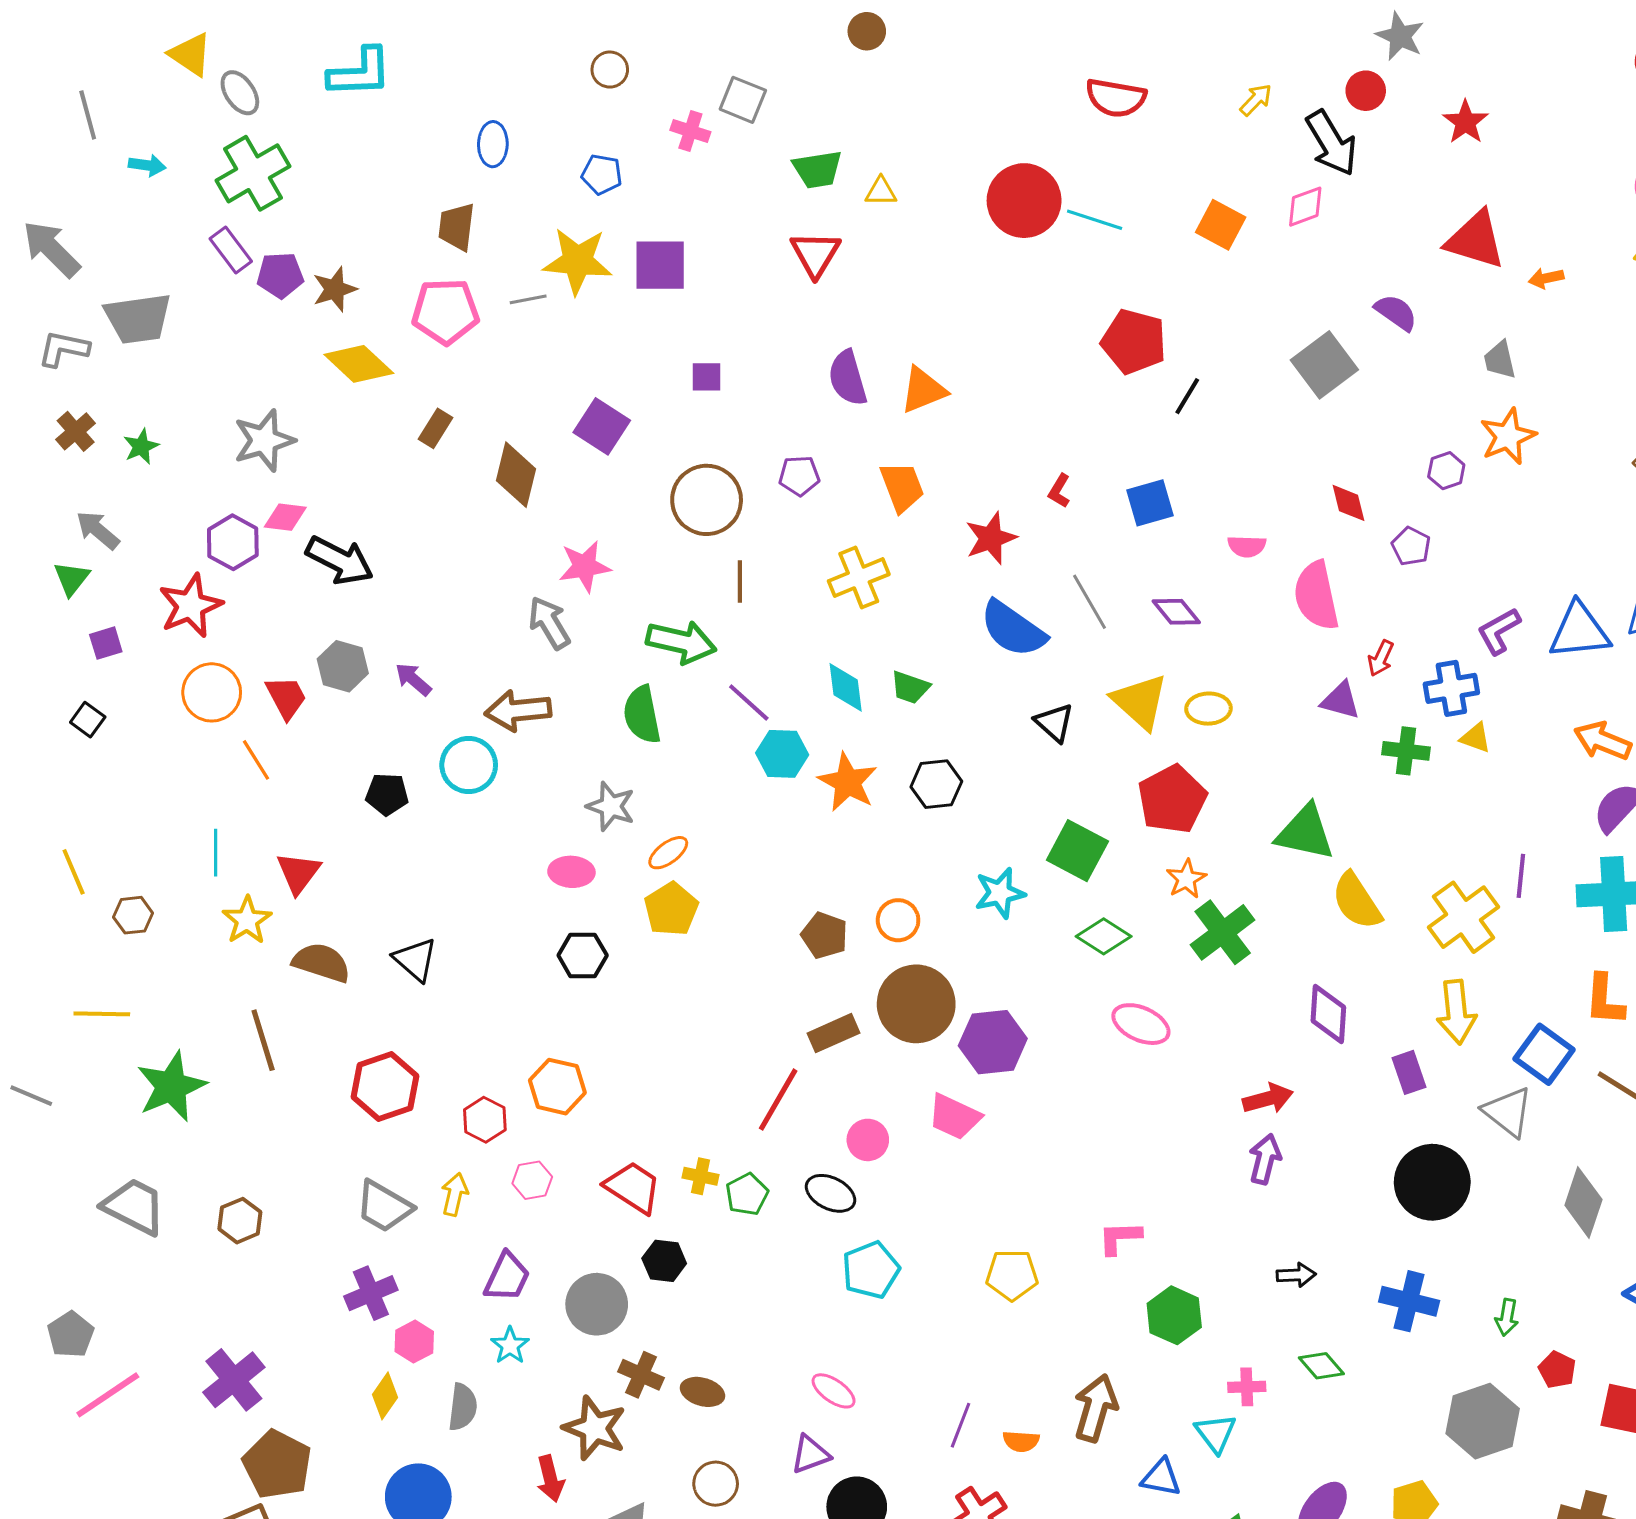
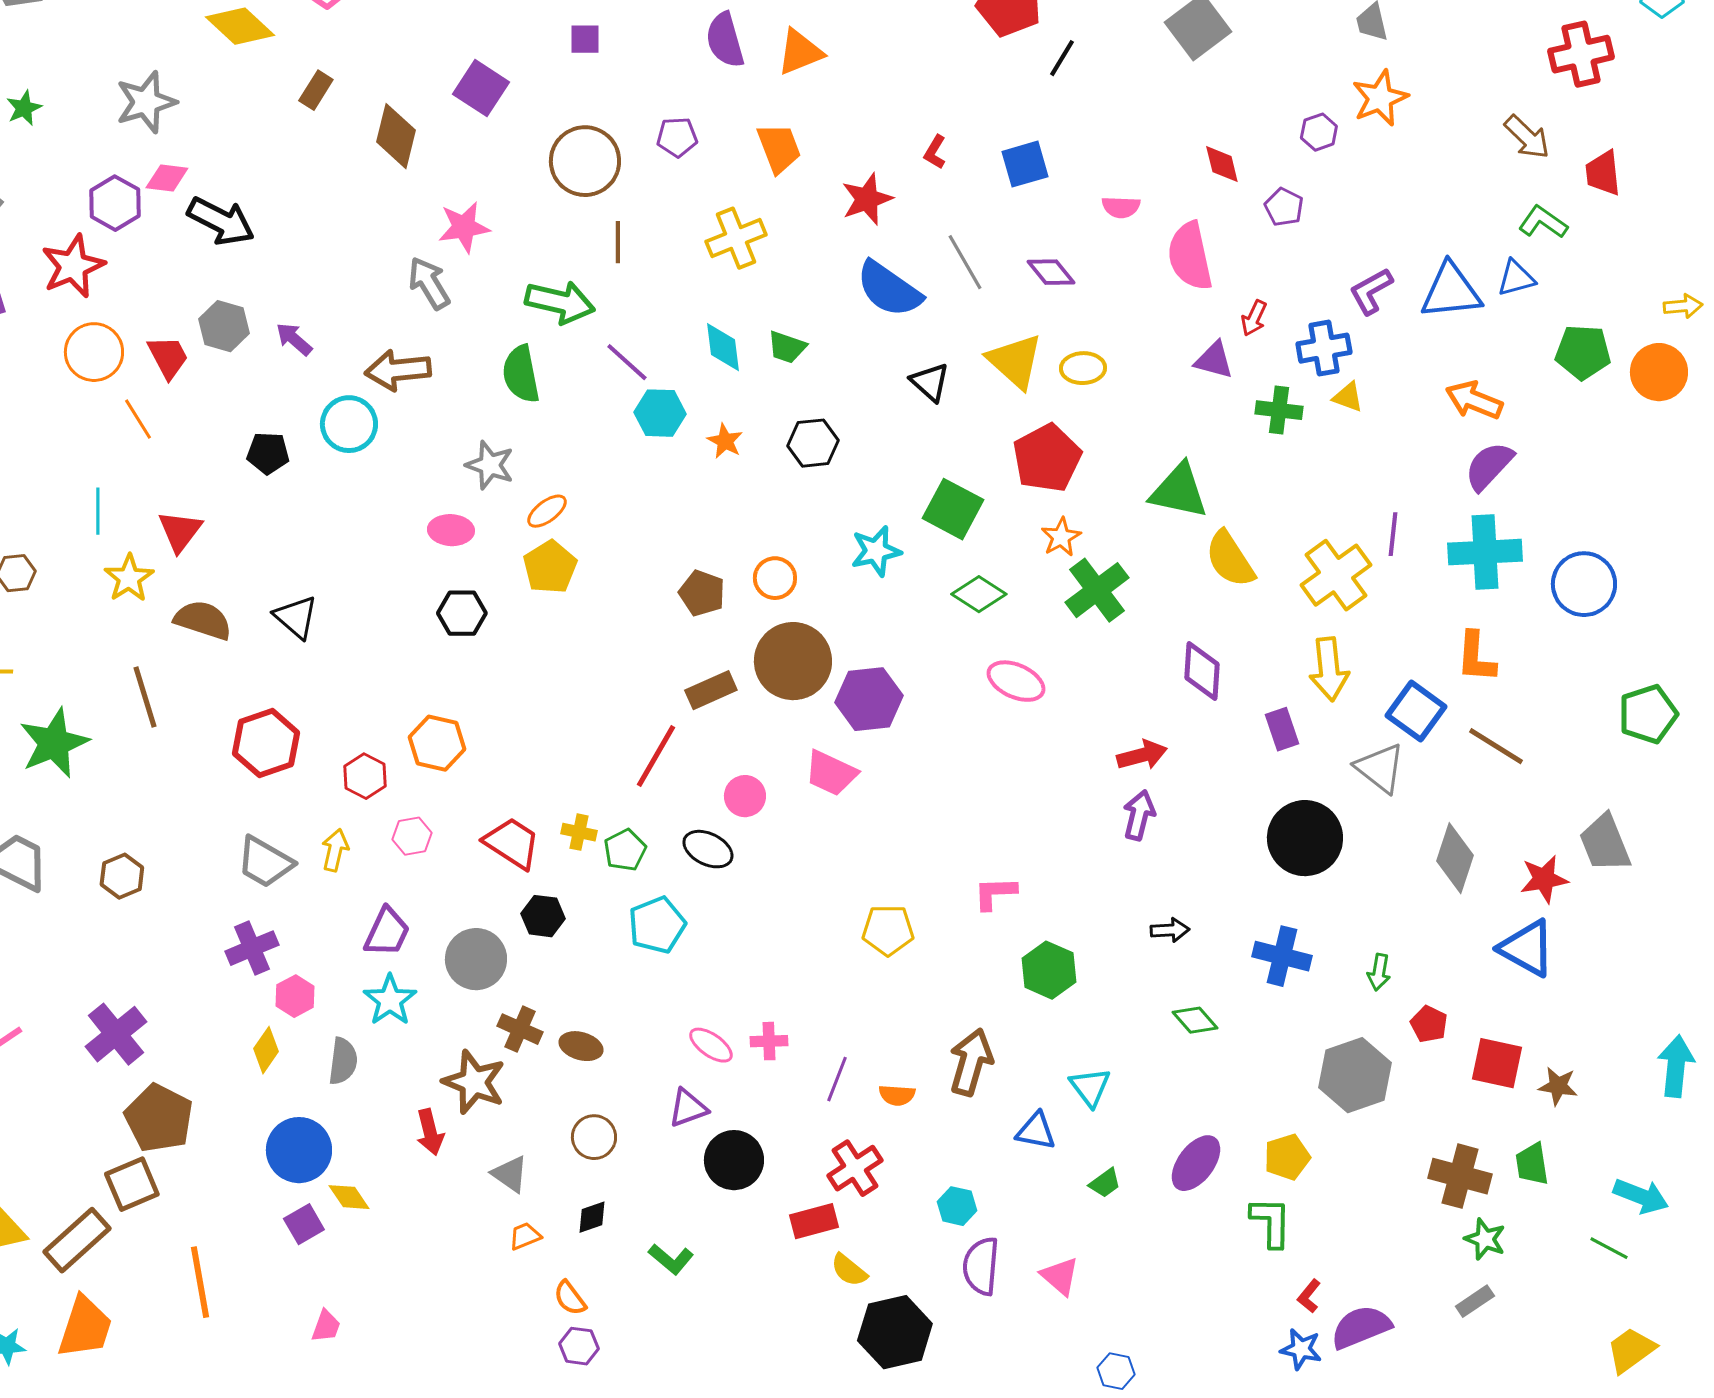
orange star: (848, 782) -> (725, 441), size x0.6
cyan pentagon: (871, 1270) -> (657, 925), moved
cyan star: (510, 1346) -> (390, 1000), size x1.4
pink cross: (1247, 1387) -> (769, 1041), moved

